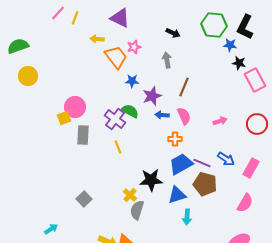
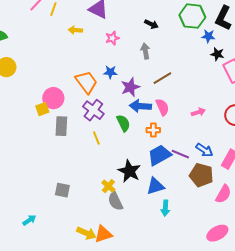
orange trapezoid: (116, 57) -> (86, 82), moved
brown line: (184, 87) -> (162, 78), turned 36
green semicircle: (130, 111) -> (123, 123), moved, turned 36
blue arrow: (162, 115) -> (140, 106), size x1.5
black star: (151, 180) -> (129, 171), turned 30
brown pentagon: (205, 184) -> (201, 175), moved
gray square: (84, 199) -> (62, 190), turned -35
gray semicircle: (137, 210) -> (115, 201), turned -42

